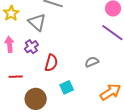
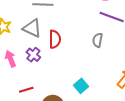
gray semicircle: (92, 62) -> (98, 40), moved, turned -40
red semicircle: (51, 63) -> (55, 39), moved

